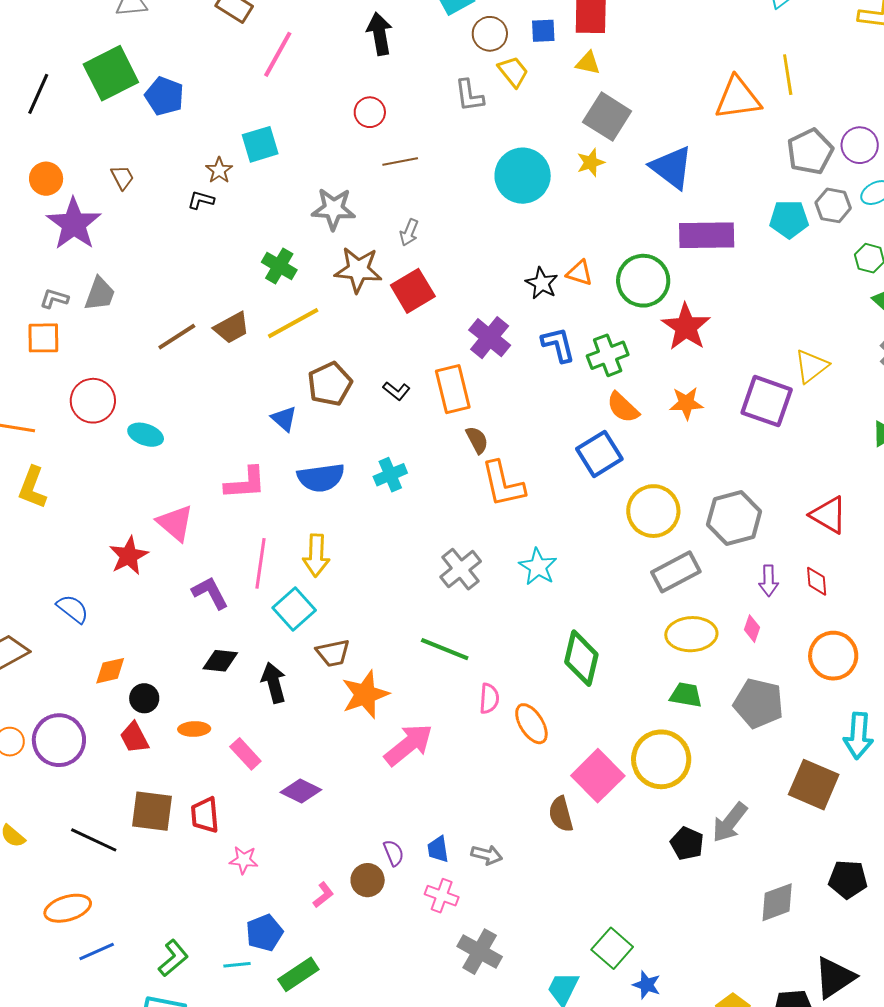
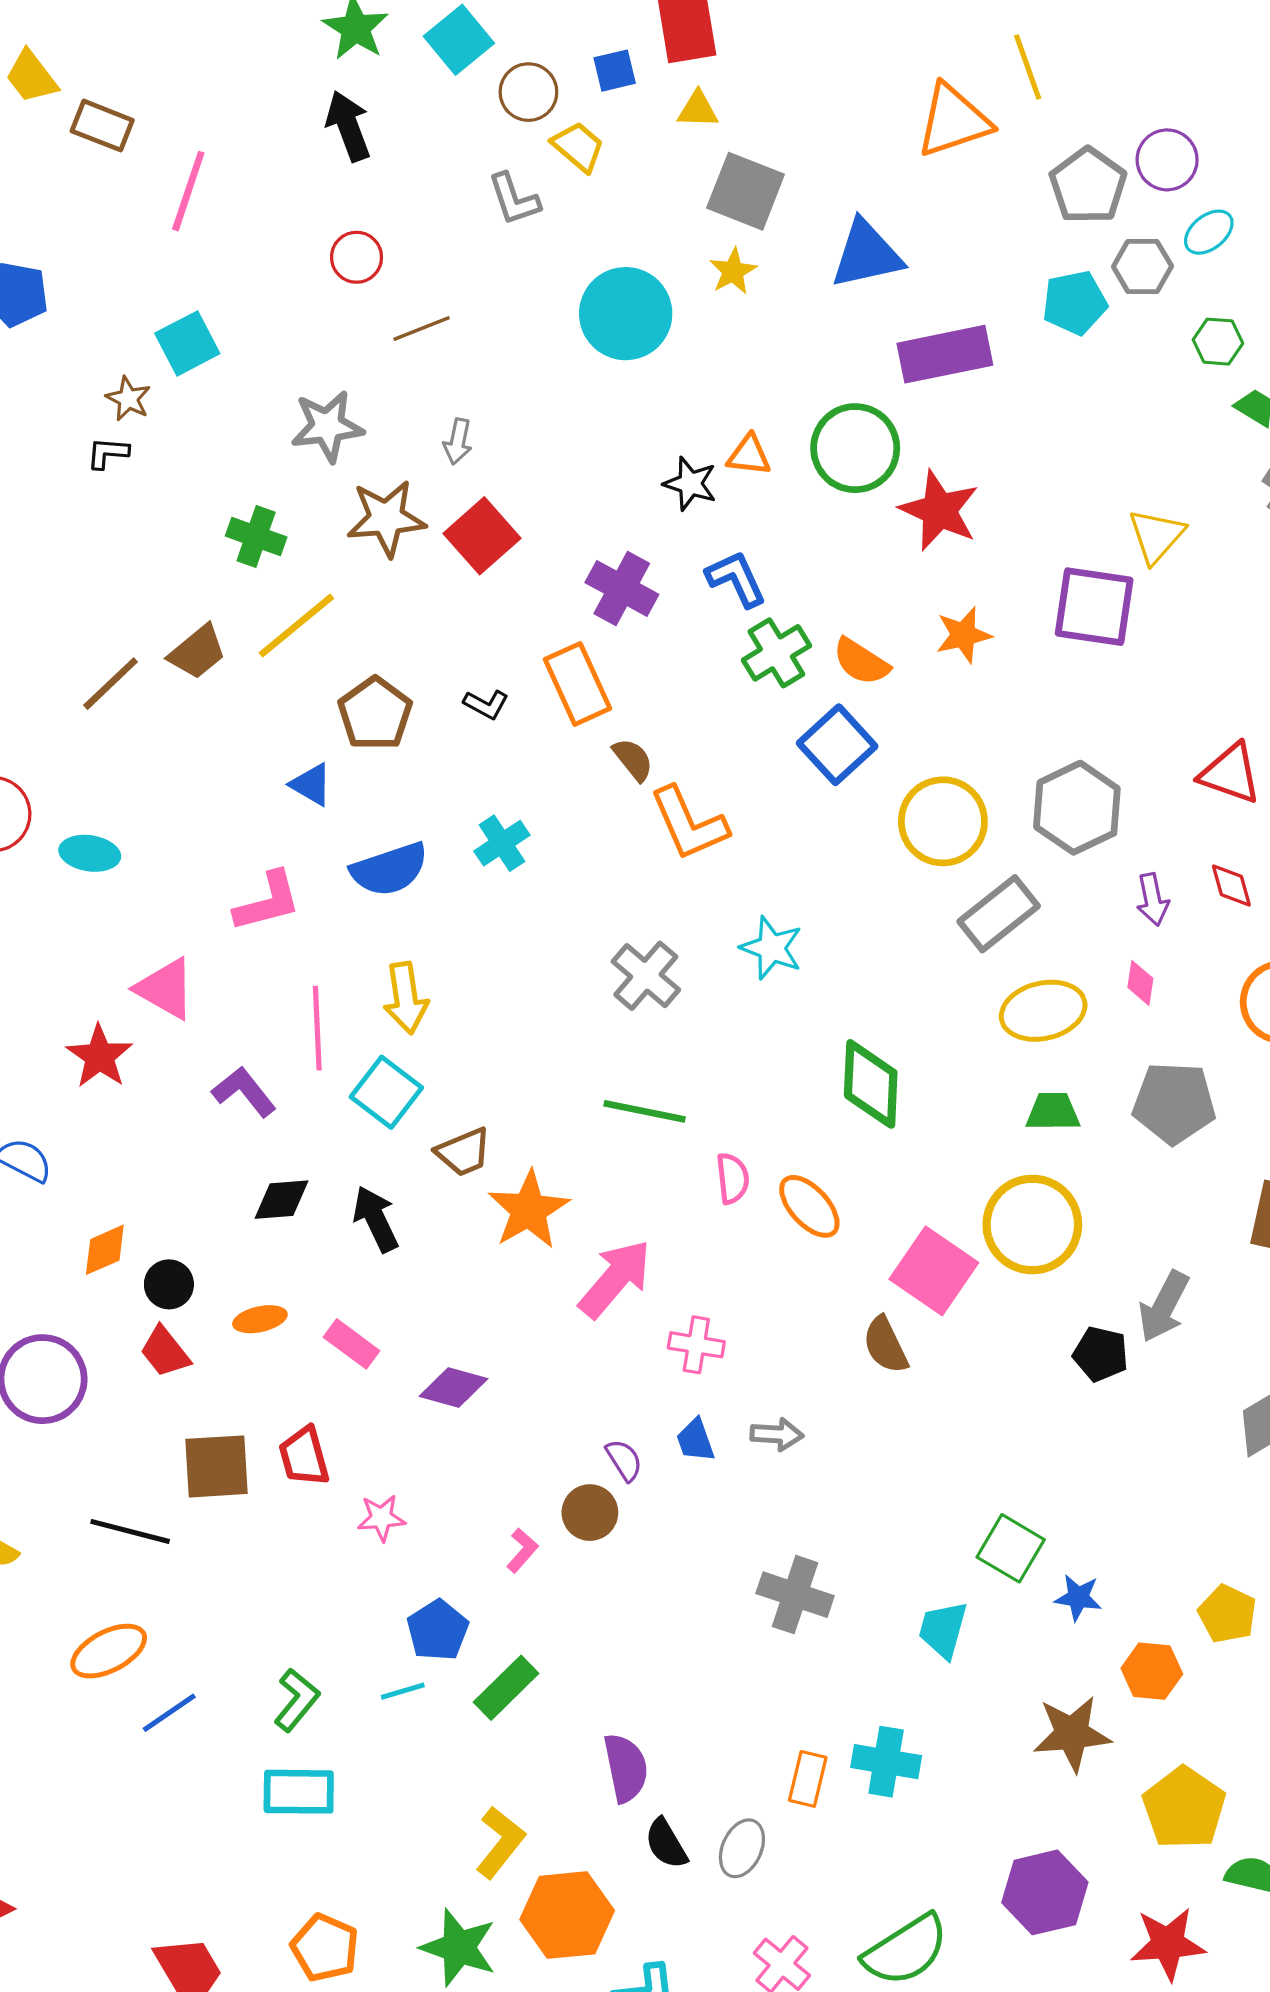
blue triangle: (672, 167) -> (867, 254), turned -39
green cross: (608, 355) -> (776, 653), moved
pink cross: (442, 896) -> (696, 1345), moved

